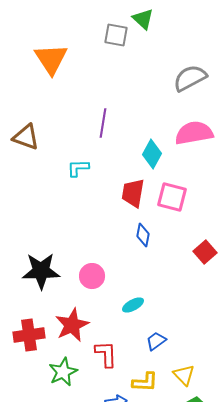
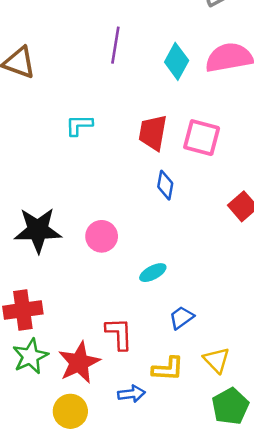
cyan diamond: (152, 154) -> (177, 61), moved
cyan L-shape: (78, 168) -> (79, 125), moved
red star: (72, 325) -> (79, 363), moved
green star: (63, 372) -> (30, 356), moved

